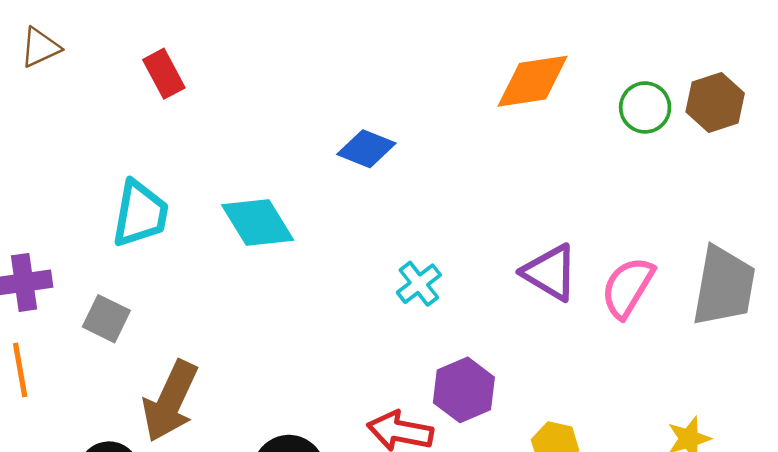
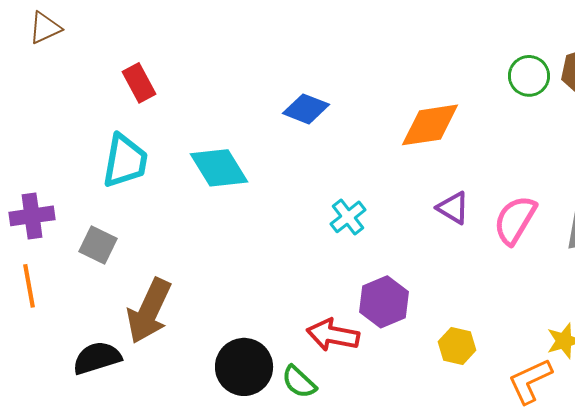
red rectangle: (164, 74) -> (139, 83), moved
orange diamond: (533, 81) -> (430, 125), moved
purple triangle: (550, 272) -> (453, 208), size x0.7

